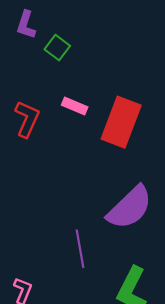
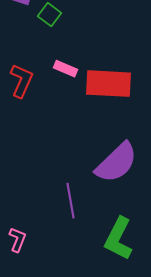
red rectangle: (121, 122) -> (108, 84), turned 72

